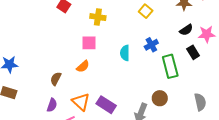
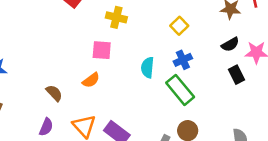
yellow square: (146, 11) -> (179, 26), moved
green rectangle: (170, 66) -> (180, 90), moved, turned -30
brown semicircle: (56, 79) -> (54, 93), turned 104

